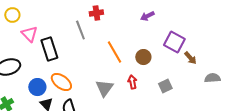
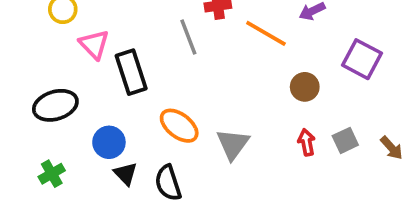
orange line: (114, 52) -> (266, 33), moved, turned -30
brown arrow: (190, 58) -> (392, 148), moved
orange ellipse: (61, 82) -> (179, 126), moved
red arrow: (132, 82) -> (307, 142), moved

